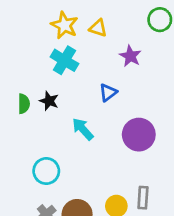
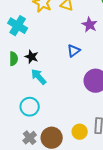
cyan cross: (64, 60) -> (18, 26), moved
cyan arrow: (83, 129) -> (39, 77), moved

